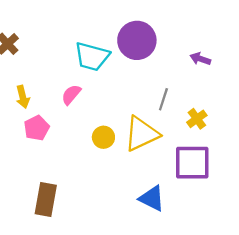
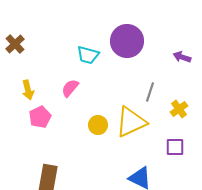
cyan trapezoid: (92, 57) -> (88, 55), size x0.7
purple square: (192, 163) -> (175, 147), size x0.6

